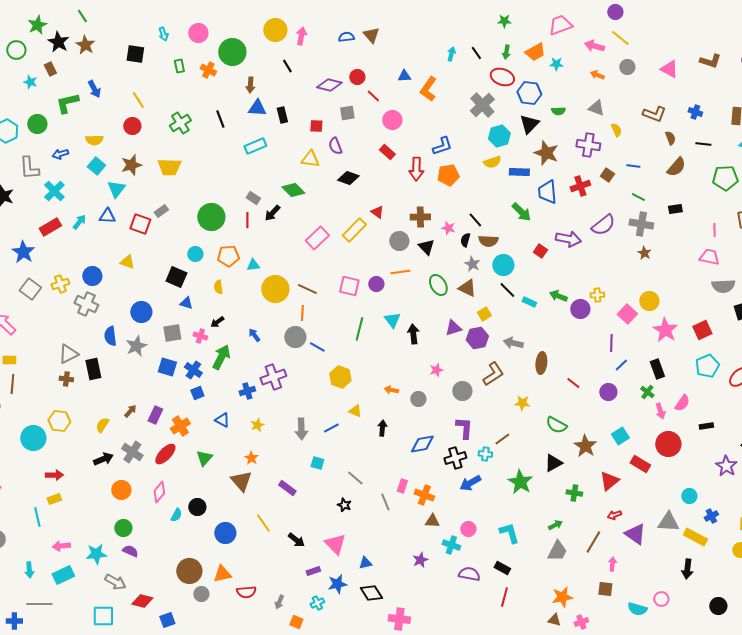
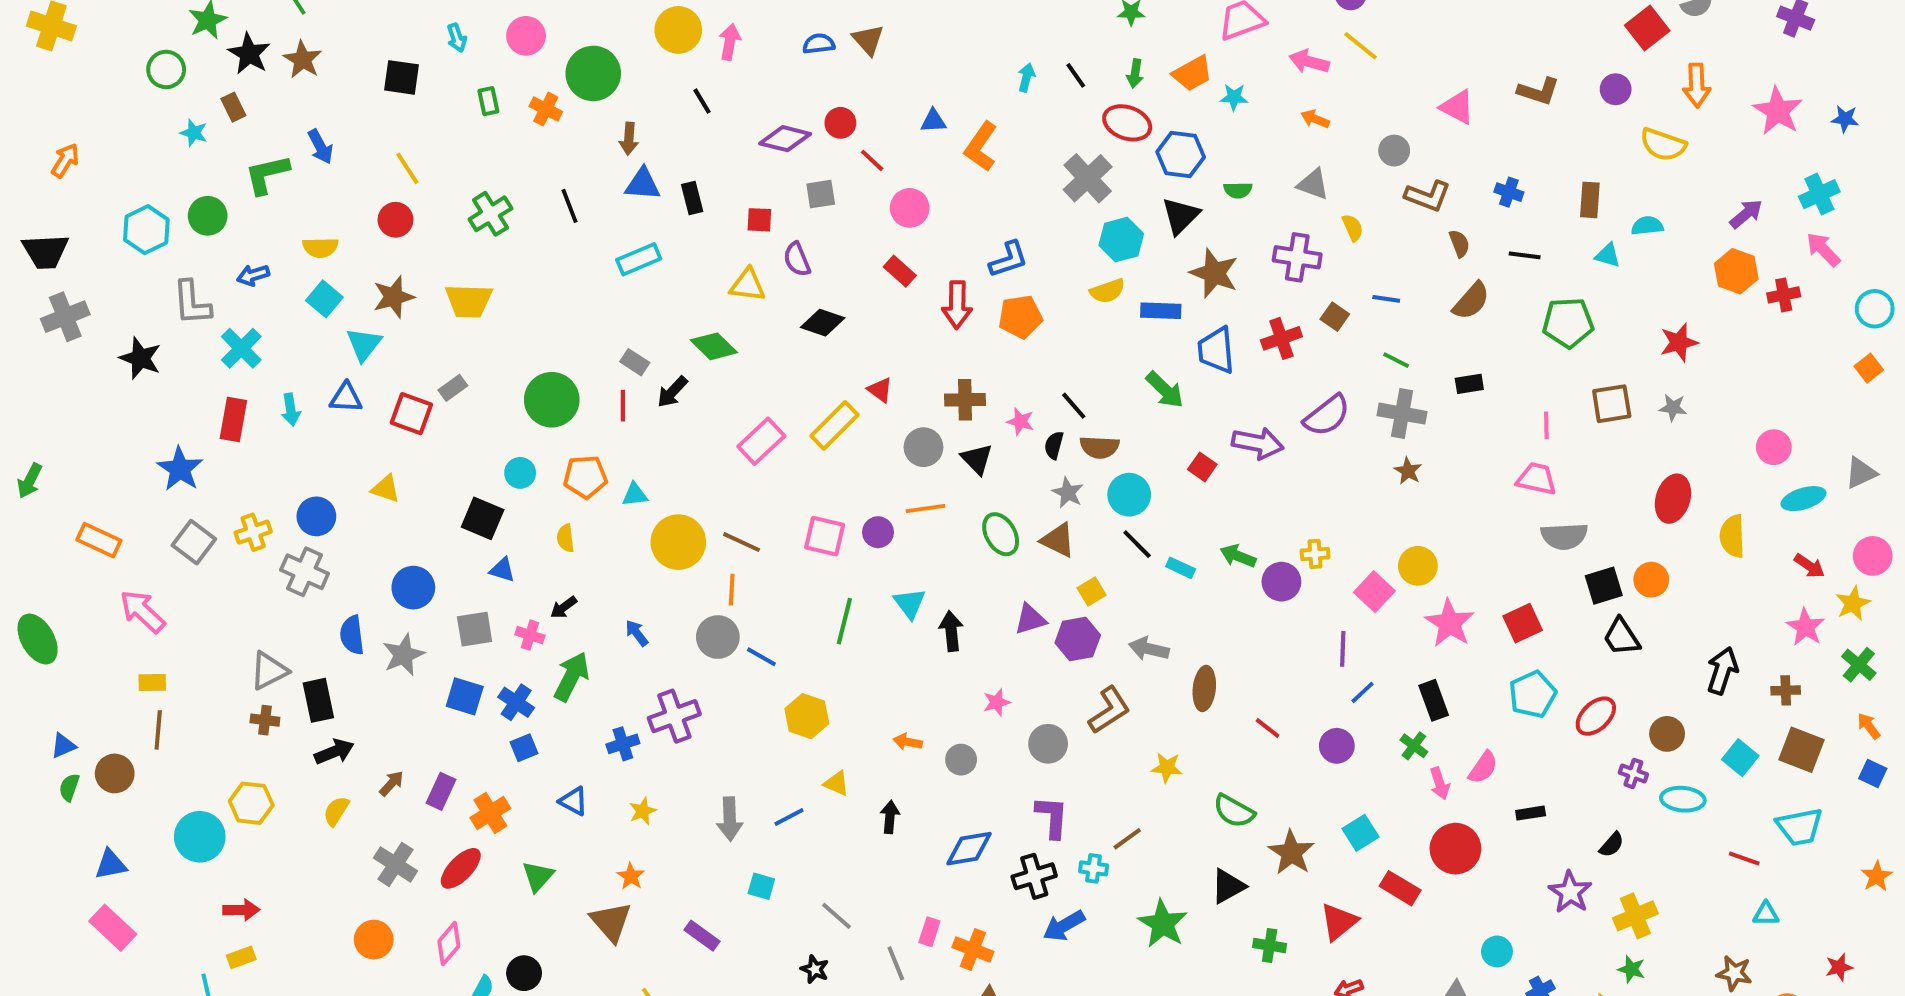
gray circle: (627, 67) -> (1394, 151), moved
cyan arrow: (79, 222) -> (291, 410), turned 133
red rectangle: (50, 227) -> (233, 419), turned -50
black arrow: (103, 459) -> (334, 752), moved

